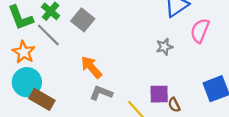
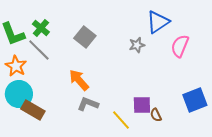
gray square: (83, 20) -> (85, 37), moved
gray star: (164, 47) -> (137, 45), moved

